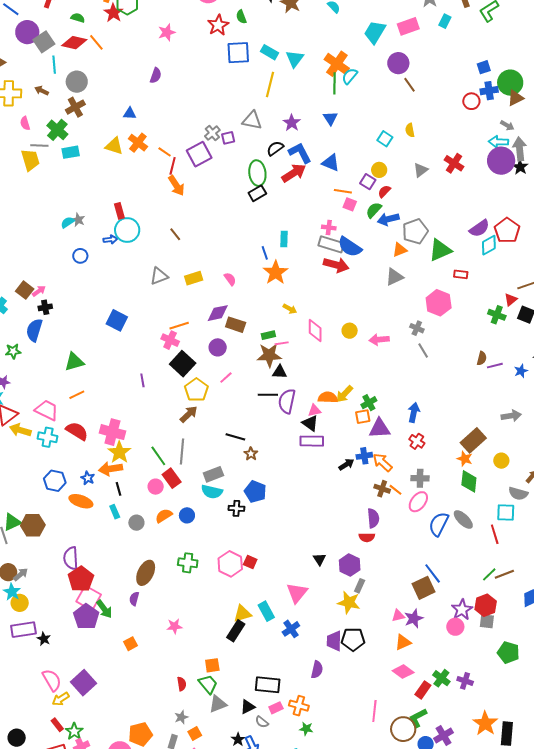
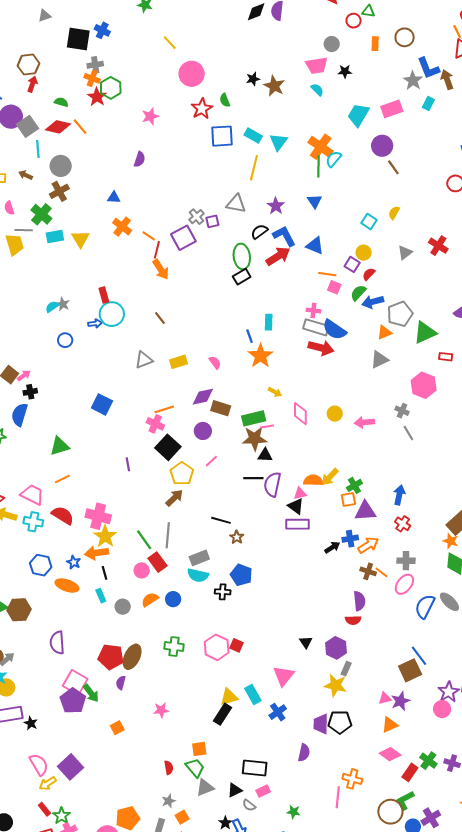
yellow semicircle: (410, 130) -> (394, 213), turned 40
yellow triangle: (114, 146) -> (80, 239), moved, turned 42
green rectangle: (268, 335) -> (254, 418), size x1.6
orange arrow: (382, 462) -> (368, 545), turned 105
red pentagon: (81, 579) -> (111, 657), moved, turned -30
orange cross: (299, 706) -> (352, 779), moved
pink line: (374, 711) -> (338, 797), moved

